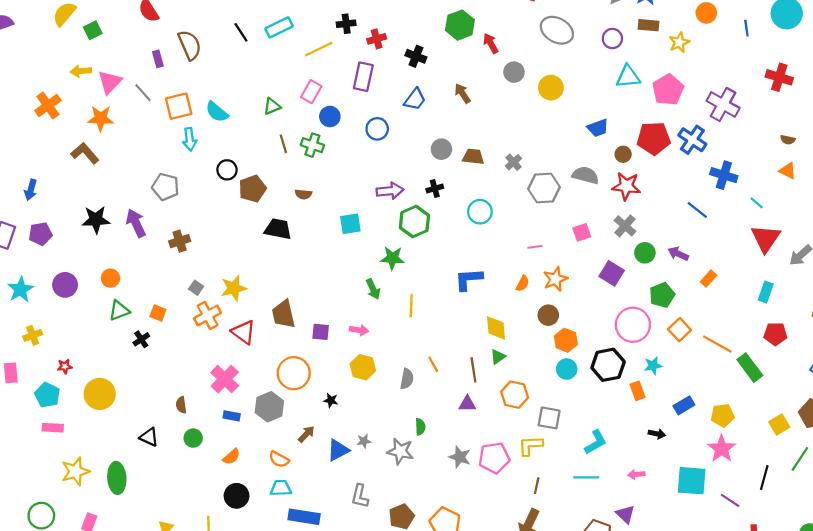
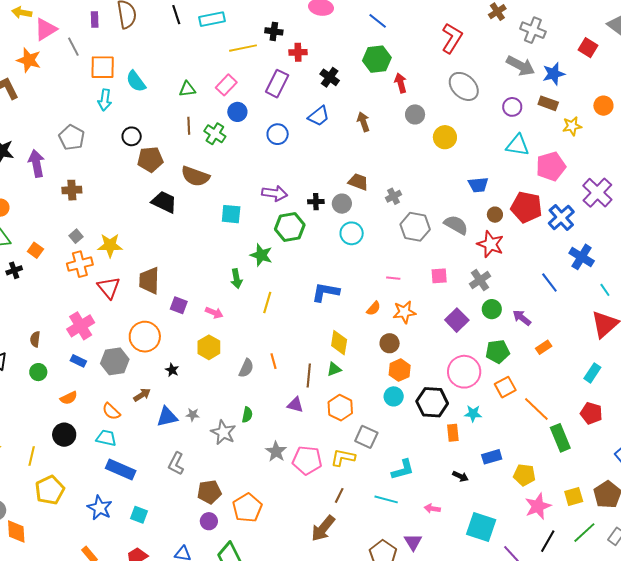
gray circle: (441, 149) -> (342, 204), moved
brown semicircle: (303, 194) -> (195, 176), size x1.8
pink star: (722, 449) -> (538, 506), moved

